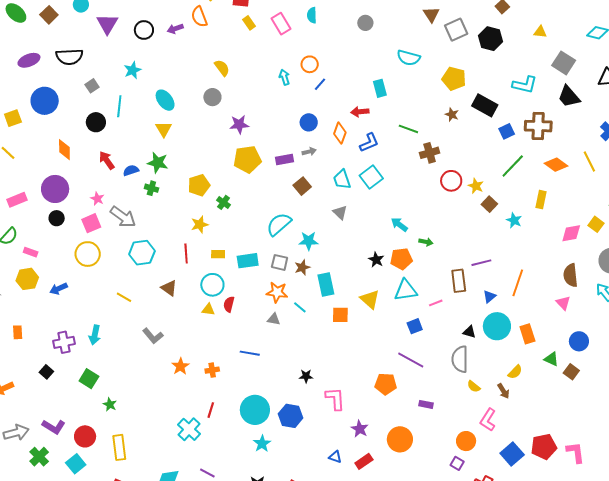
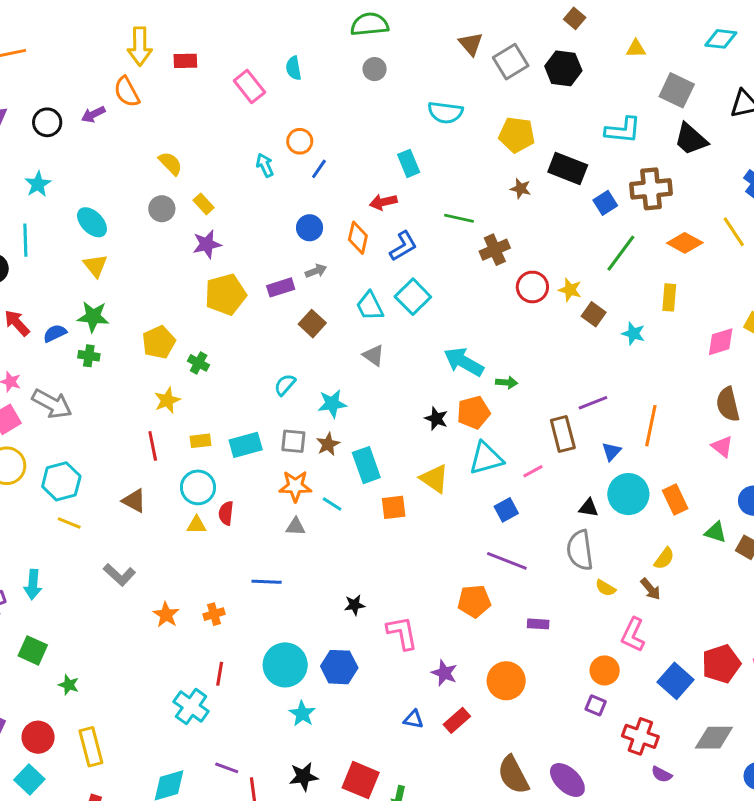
yellow rectangle: (249, 23) -> (204, 204), moved
cyan semicircle: (279, 224) -> (285, 385), size x0.6
cyan arrow: (399, 225) -> (464, 362), size x1.5
cyan hexagon: (142, 253) -> (61, 481), moved

